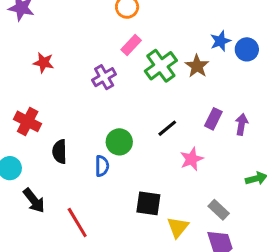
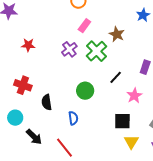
green cross: (161, 66) -> (96, 51), moved
brown star: (197, 66) -> (117, 34), moved
blue semicircle: (102, 166) -> (73, 118), moved
black square: (148, 203) -> (122, 121), moved

